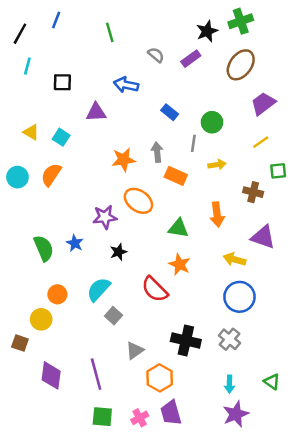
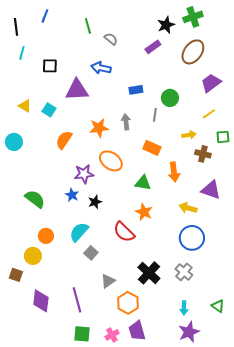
black line: (20, 34) -> (16, 27), turned -36
gray semicircle: (156, 55) -> (111, 39), moved
purple triangle: (96, 112) -> (77, 90), size x1.4
blue rectangle: (170, 112) -> (136, 90), turned -48
yellow arrow: (217, 165) -> (189, 135), moved
orange semicircle: (51, 175) -> (64, 140), moved
orange rectangle: (176, 176) -> (152, 148), moved
blue star: (75, 243) -> (72, 195), moved
green semicircle: (44, 248) -> (35, 199), turned -30
black cross: (186, 340) -> (149, 273), turned 30

